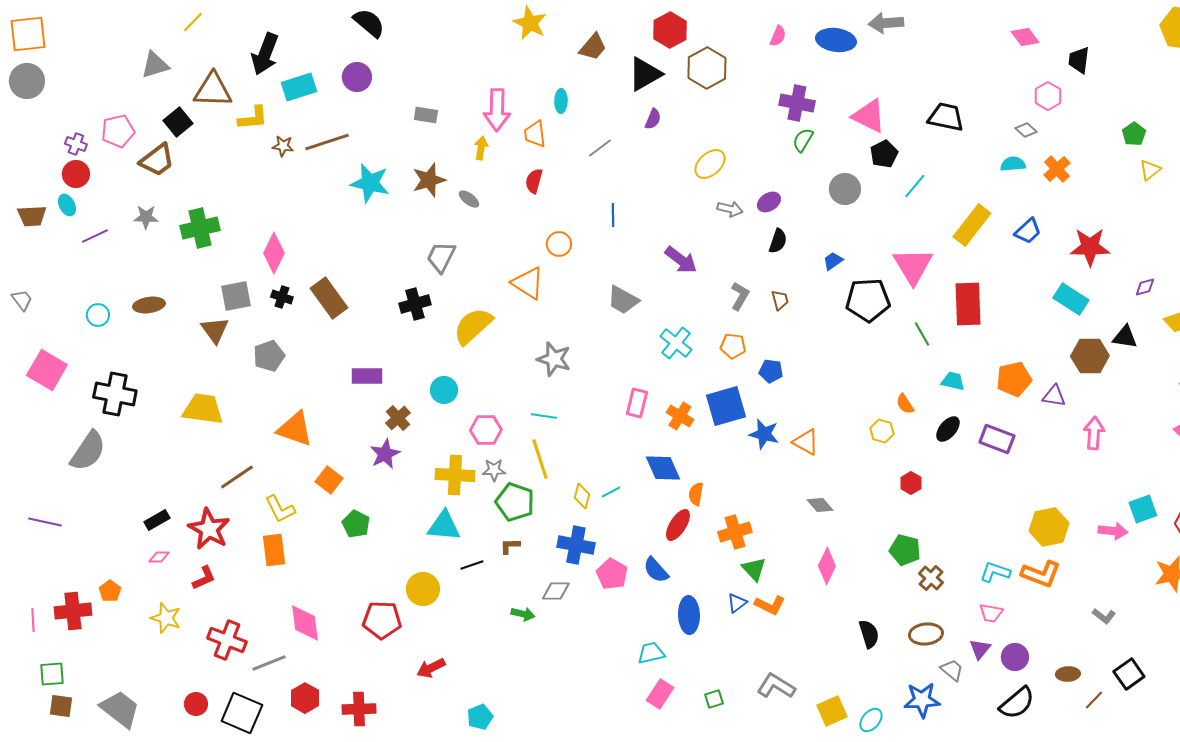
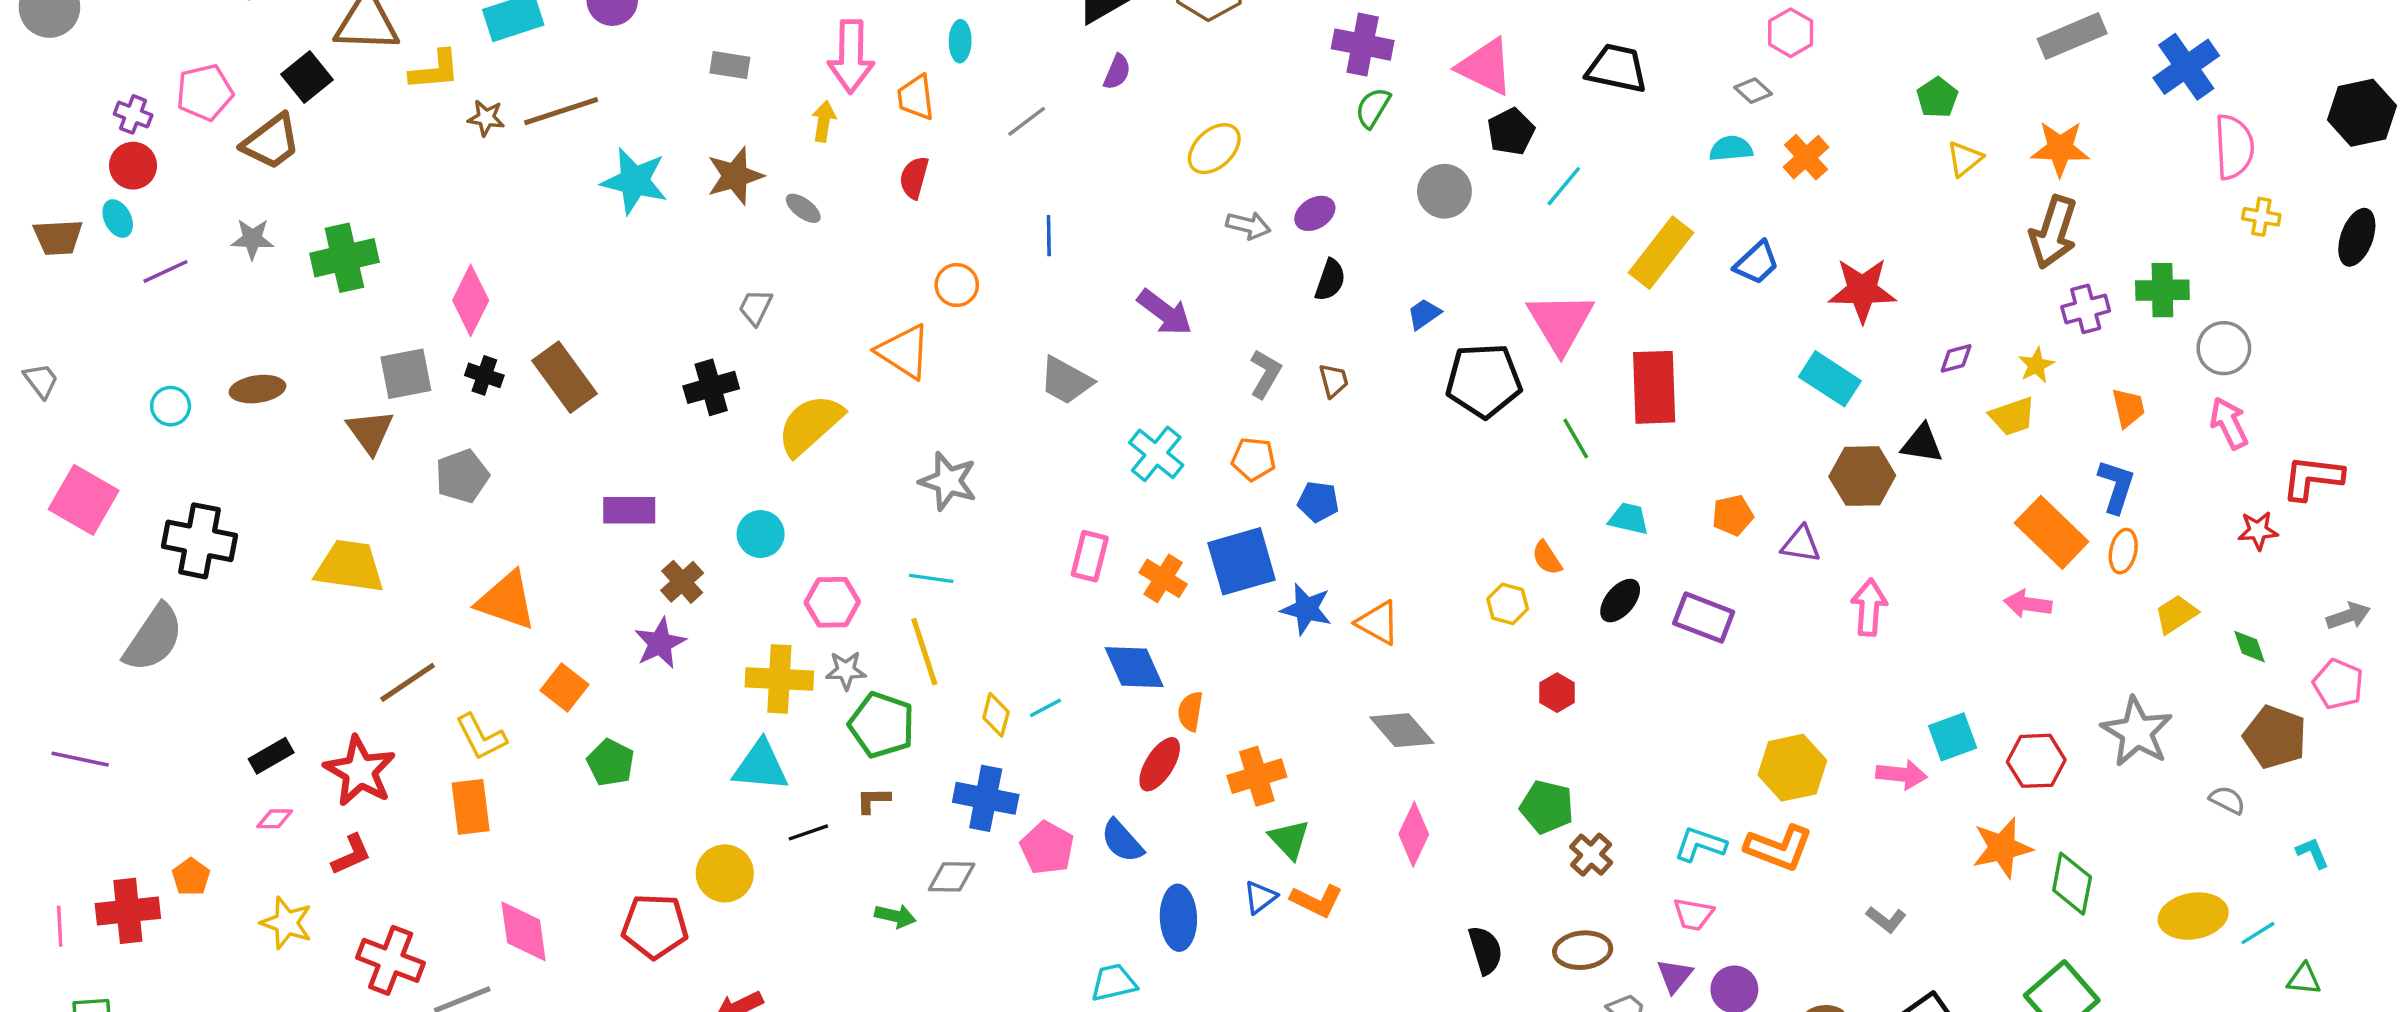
gray trapezoid: (441, 257) -> (755, 307), size x0.7
orange pentagon: (1014, 379) -> (1733, 515), size x0.7
gray diamond: (820, 505) -> (1402, 730), size x1.4

